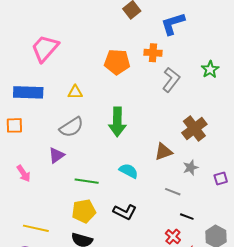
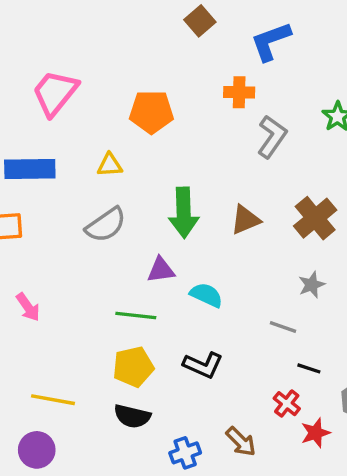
orange pentagon: (117, 62) -> (151, 112), moved
brown triangle: (163, 152) -> (245, 220), moved
purple triangle: (57, 155) -> (161, 270), moved, turned 30

